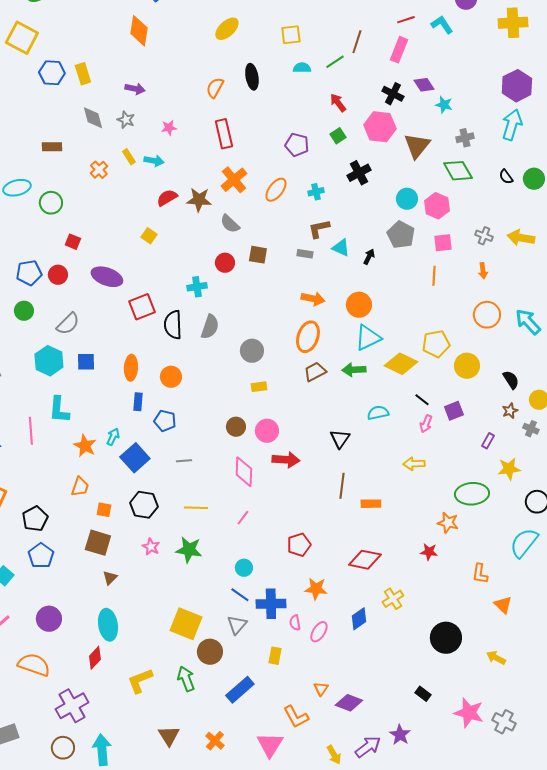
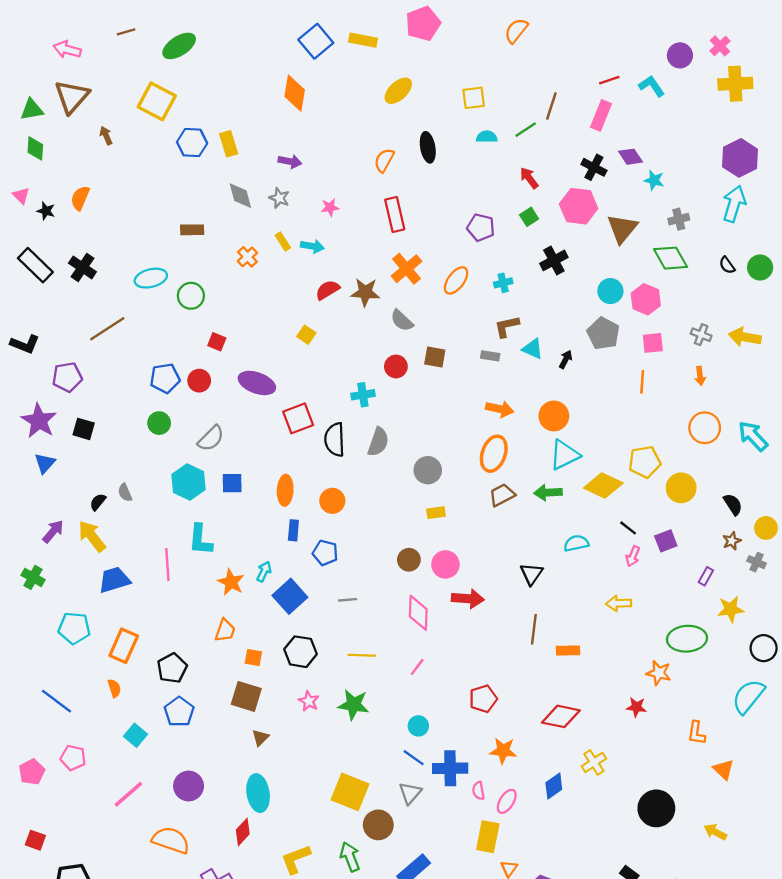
yellow rectangle: (275, 656) -> (488, 837), moved, size x1.5

